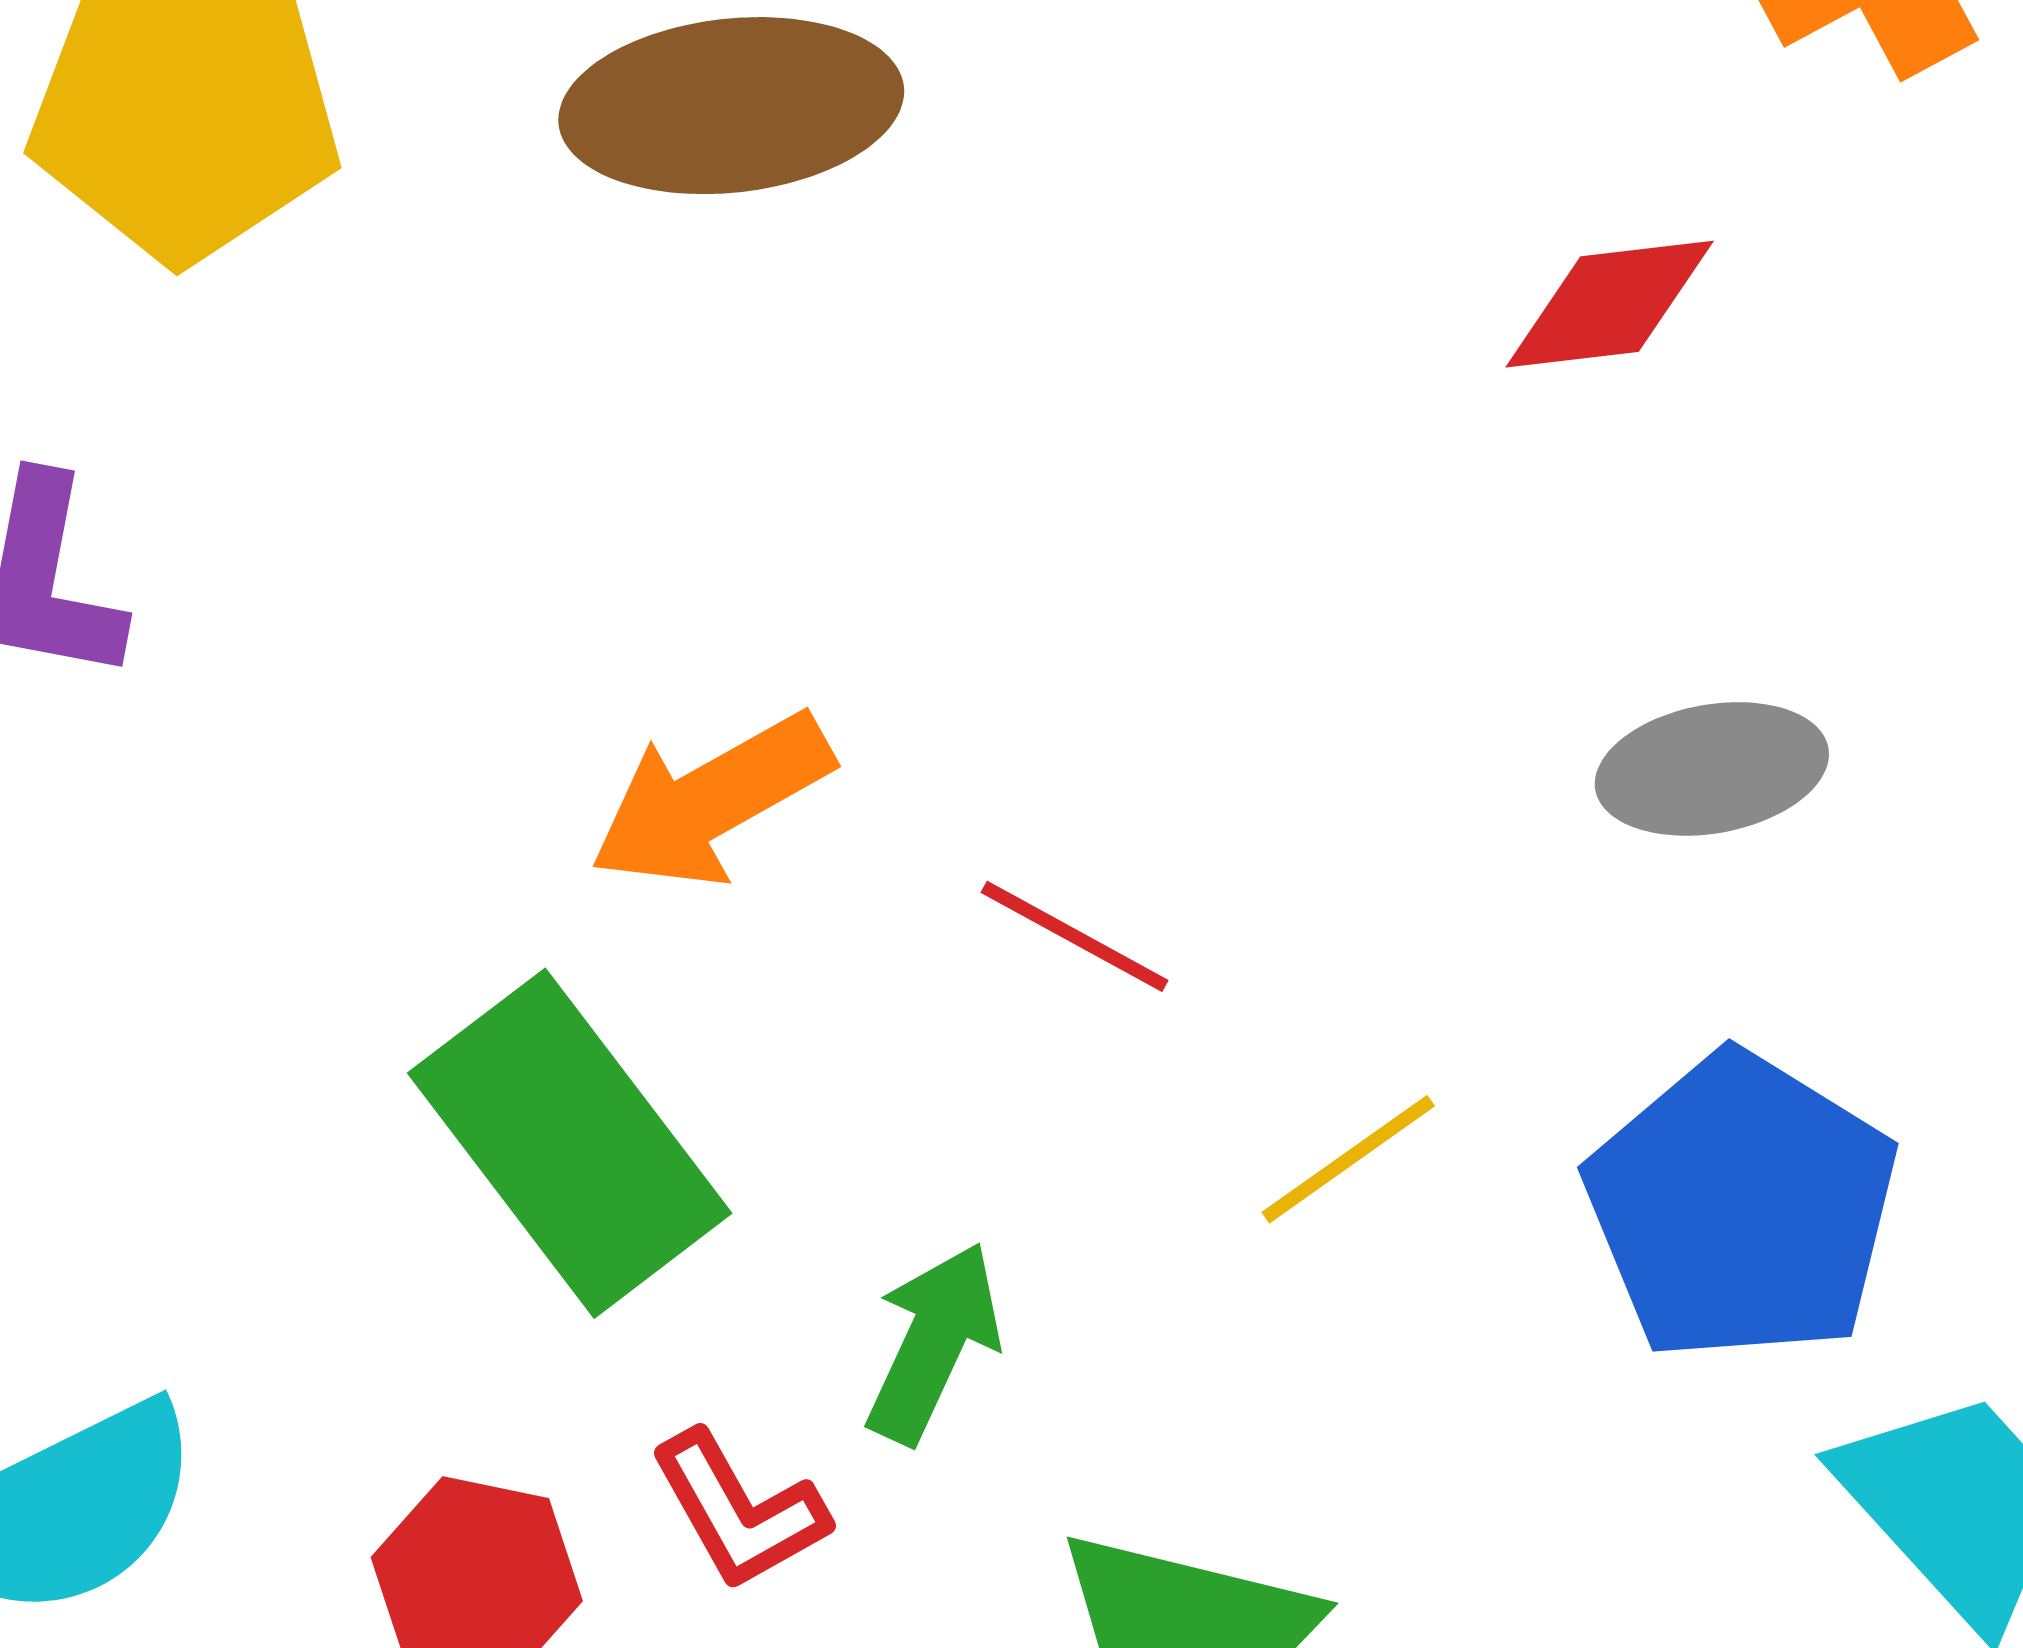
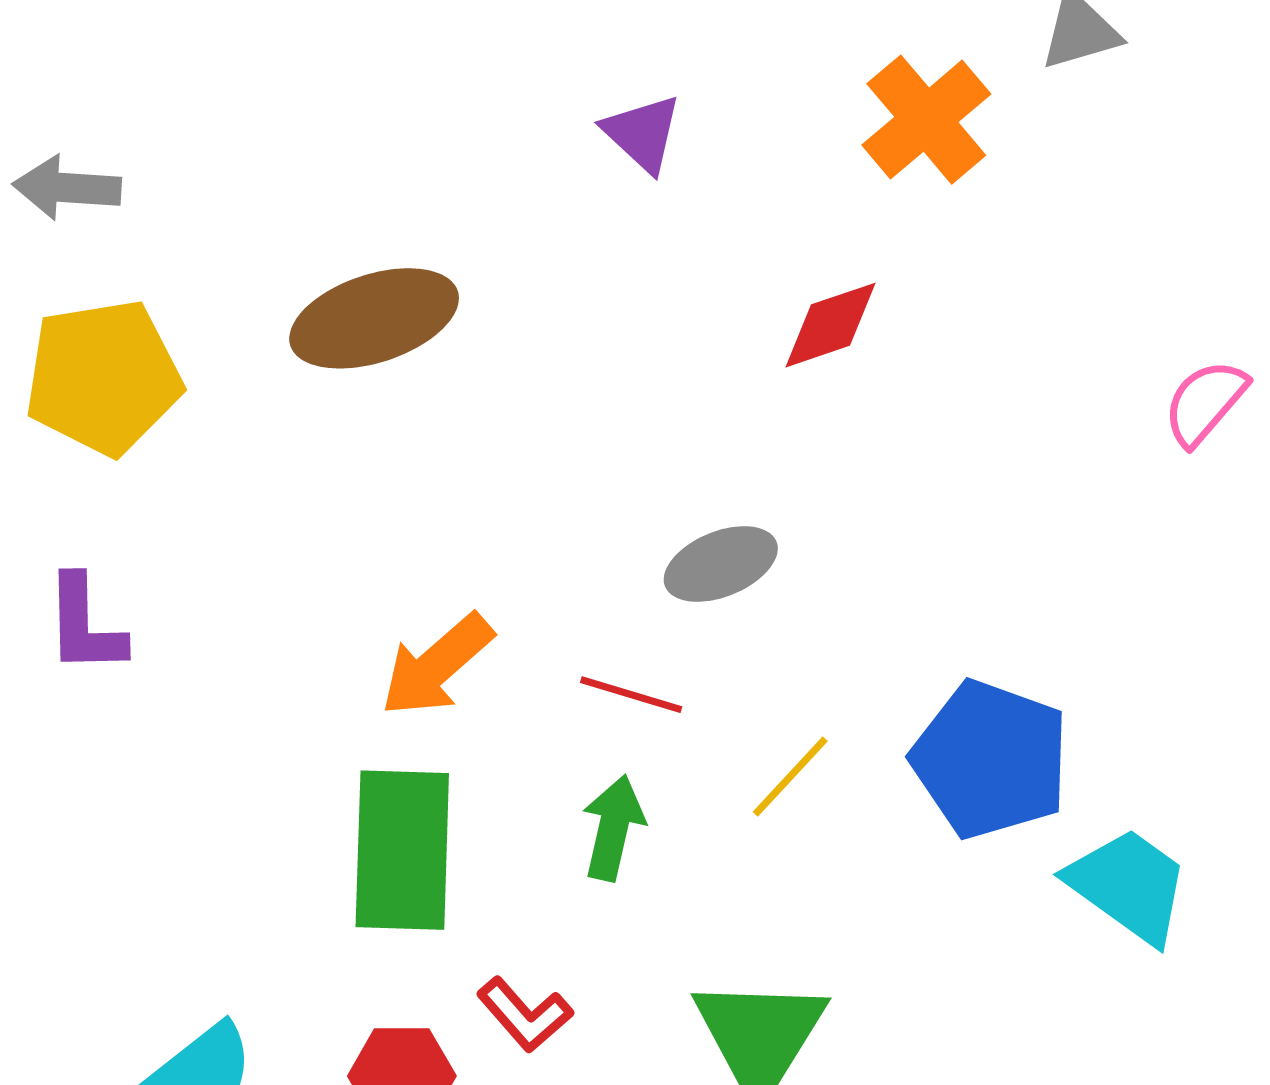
gray ellipse: (1712, 769) -> (721, 564), moved
green rectangle: (570, 1143) -> (402, 850), turned 51
green arrow: (933, 1343) -> (613, 828), moved

